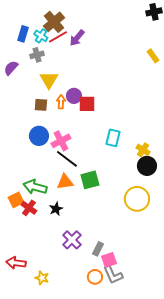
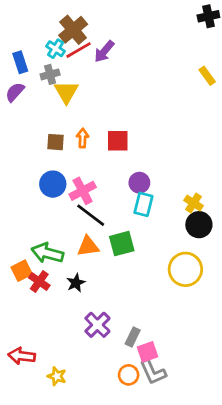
blue rectangle: (23, 34) -> (20, 62), moved, turned -35
yellow triangle: (49, 80) -> (66, 92), moved
purple circle: (74, 96) -> (139, 183), moved
cyan rectangle: (113, 138) -> (143, 204), moved

